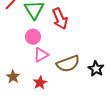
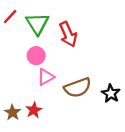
brown star: (13, 77) -> (12, 112), moved
red star: (40, 83) -> (34, 110), moved

